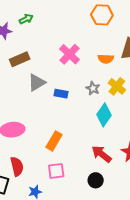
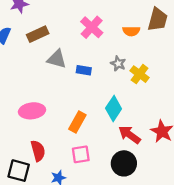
gray triangle: (37, 83) -> (57, 59), turned 48
yellow cross: (117, 86) -> (140, 74), moved
cyan diamond: (104, 115) -> (114, 109), moved
black circle: (96, 180) -> (124, 163), size x1.5

